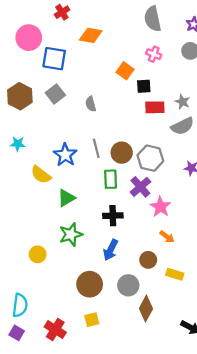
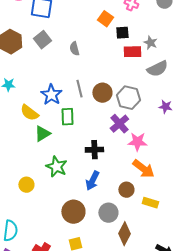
gray star: (182, 102) -> (150, 43), moved
green rectangle: (111, 179) -> (67, 117), moved
green triangle: (66, 198) -> (42, 134), moved
pink star: (160, 207) -> (137, 142), turned -30
green star: (71, 234) -> (56, 167), turned -30
orange arrow: (167, 237) -> (143, 169), size x1.6

